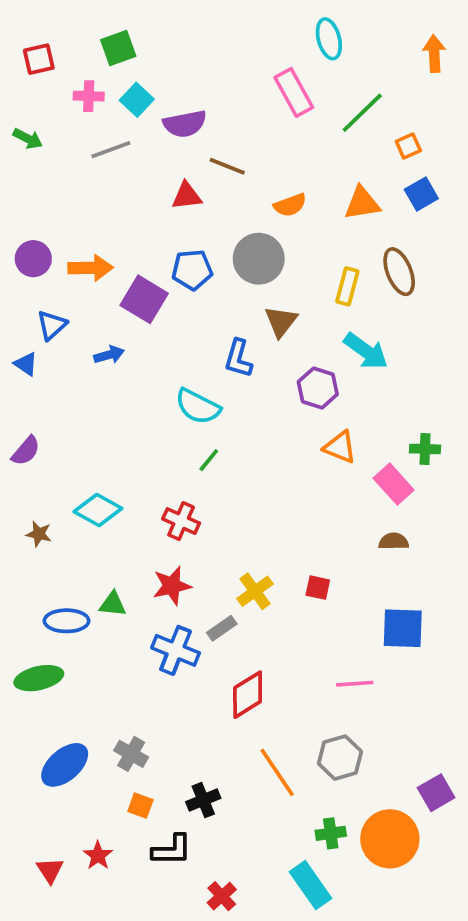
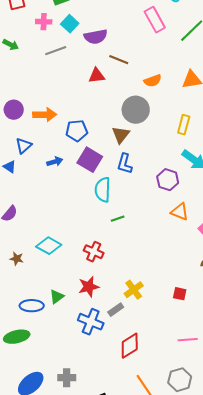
blue pentagon: (192, 270) -> (77, 131), moved
purple square: (144, 299) -> (90, 160), moved
brown triangle: (281, 321) -> (121, 135), moved
cyan semicircle: (198, 406) -> (103, 190), turned 65
green line: (209, 460) -> (118, 219), moved, turned 32
red square: (318, 588) -> (180, 294), moved
green triangle: (113, 604) -> (57, 297), turned -42
gray cross: (131, 754) -> (67, 378), turned -30

